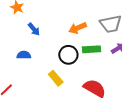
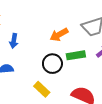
blue arrow: (34, 29) -> (14, 41), turned 56

